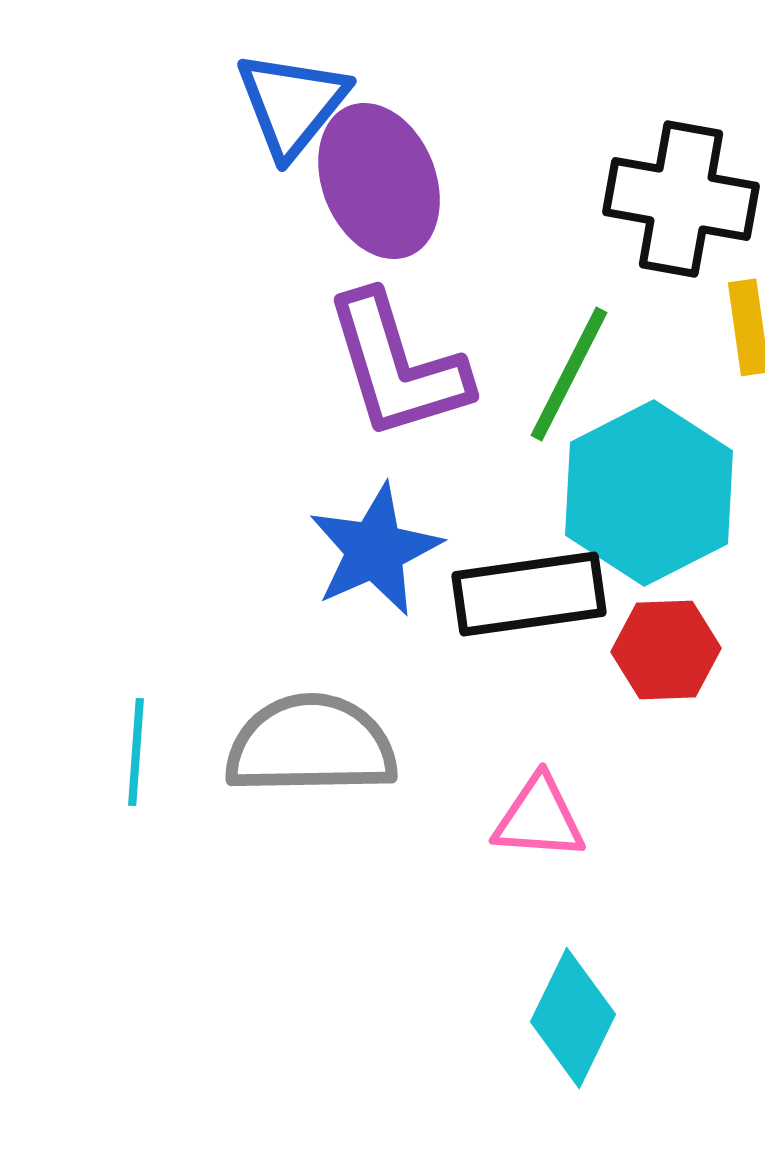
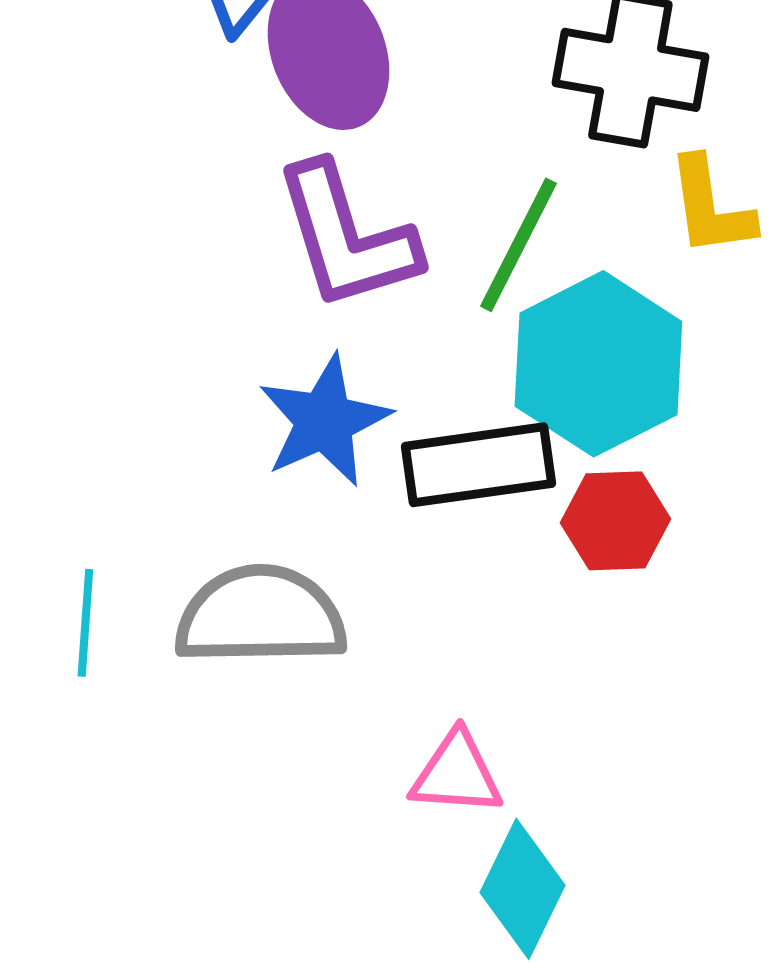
pink triangle: (539, 818) -> (456, 774), moved

